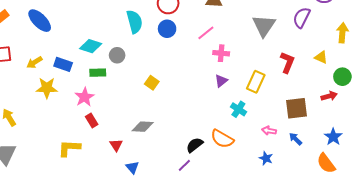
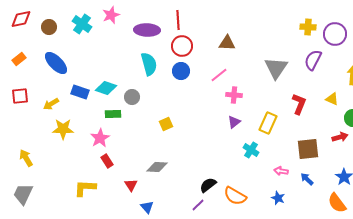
blue rectangle: (63, 64) -> (80, 92), moved
yellow square: (152, 83) -> (166, 124), turned 32
orange semicircle: (222, 139) -> (235, 196), moved

